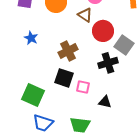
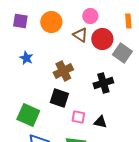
red circle: (103, 31) -> (102, 39), moved
gray square: (124, 45) -> (122, 53), moved
pink square: (83, 87) -> (78, 117), moved

